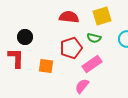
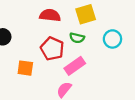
red pentagon: (71, 48) -> (52, 49), turned -30

